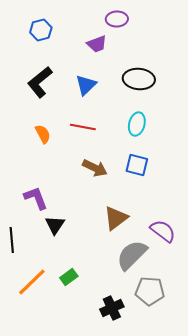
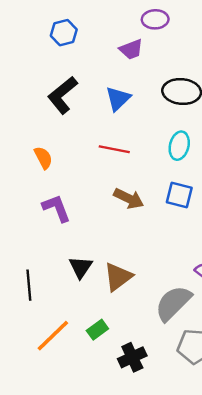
orange semicircle: (43, 134) -> (43, 158), moved
purple L-shape: (36, 198) -> (57, 208), moved
brown triangle: (116, 218) -> (118, 277), moved
black cross: (112, 308) -> (132, 357), moved

